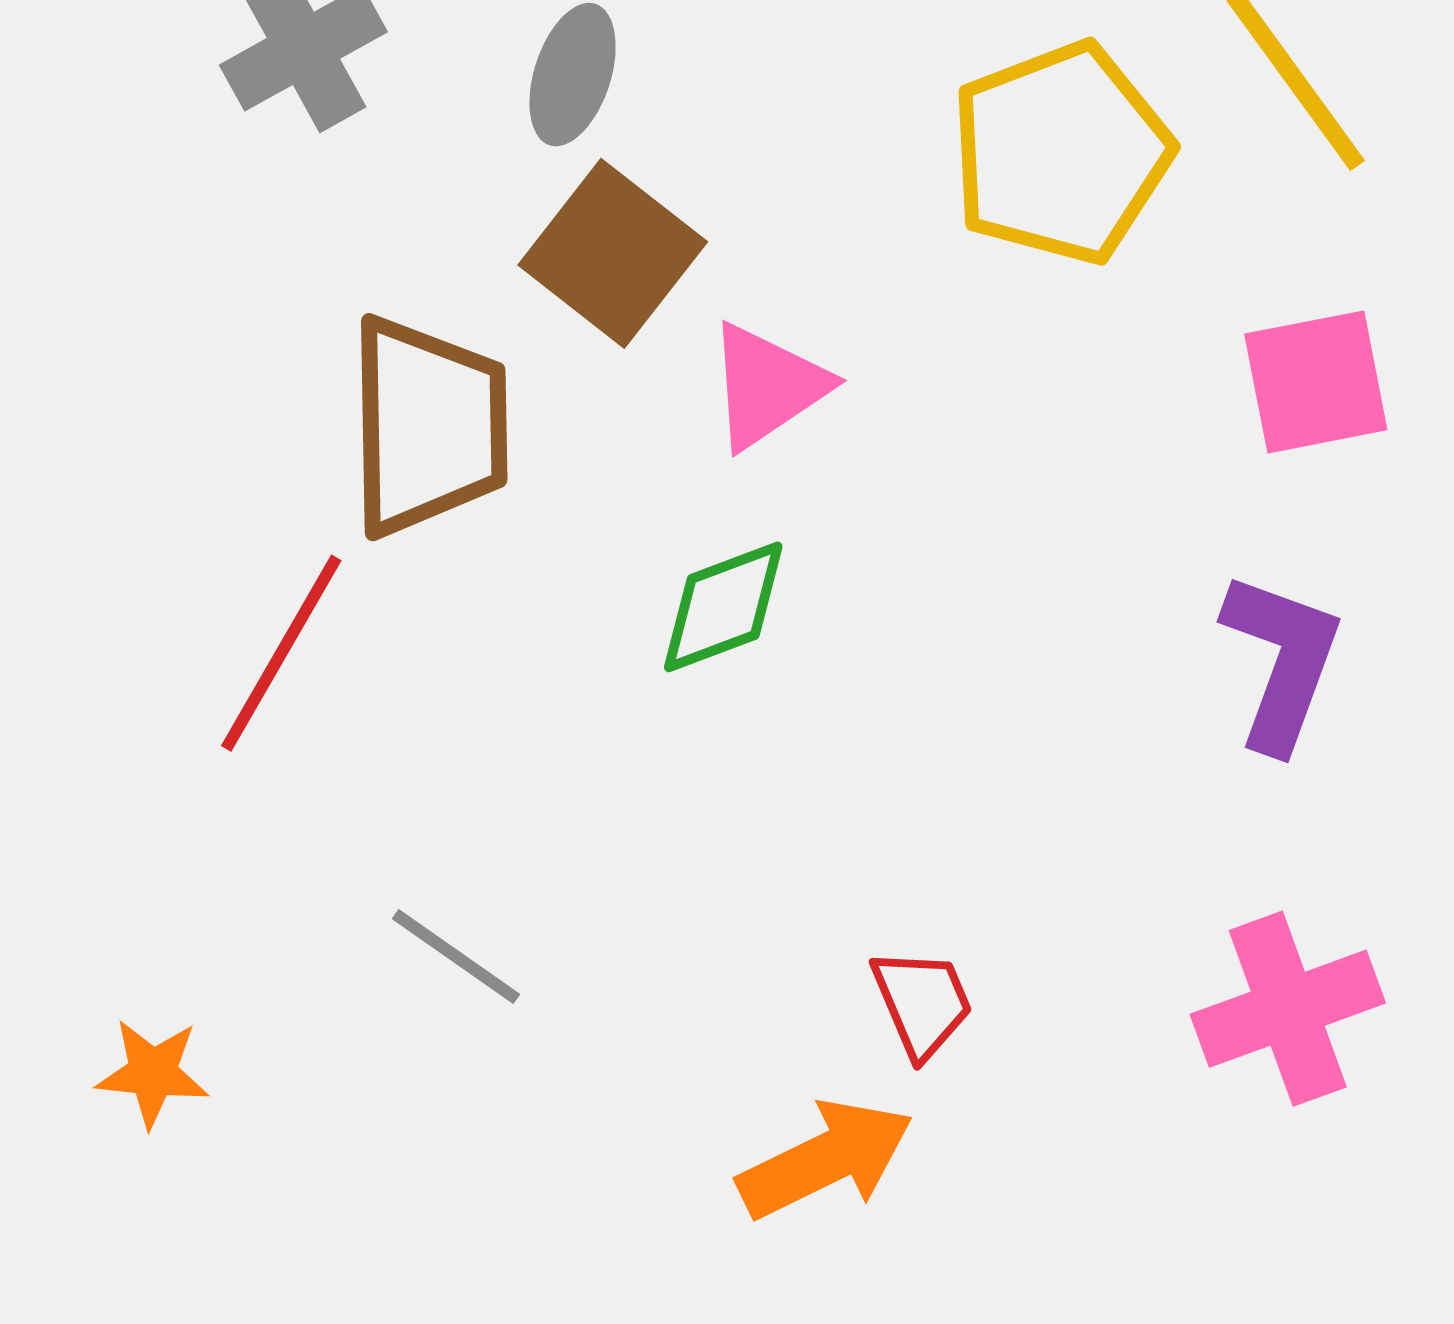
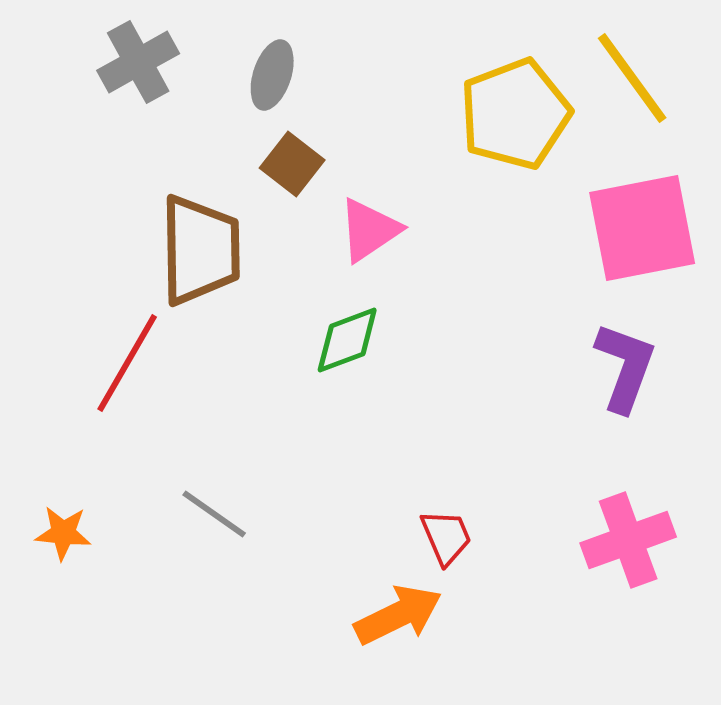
brown square: (613, 253) -> (292, 164), size x0.7
pink square: (1316, 382) -> (642, 228), size x1.5
orange star: (153, 1073) -> (63, 533), moved

